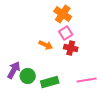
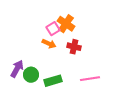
orange cross: (63, 14) -> (66, 24), moved
pink square: (66, 33) -> (53, 29), moved

